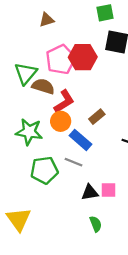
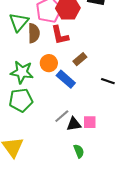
brown semicircle: (43, 86) -> (34, 33), turned 72
red L-shape: (64, 101) -> (60, 35), moved, turned 110
gray line: (73, 162) -> (62, 116), moved, turned -63
green pentagon: (44, 170) -> (21, 100), moved

